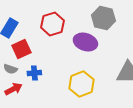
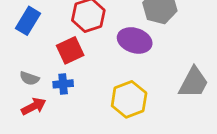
red square: (21, 49) -> (70, 50), moved

